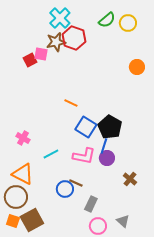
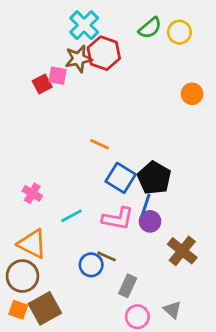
brown cross: (130, 179) -> (182, 251), size x1.5

